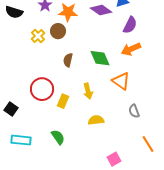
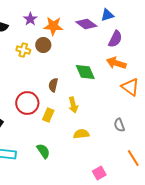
yellow cross: (38, 36) -> (23, 50), turned -32
orange arrow: (131, 49) -> (116, 63), turned 42
brown semicircle: (68, 60) -> (53, 85), moved
orange triangle: (121, 81) -> (130, 87), moved

